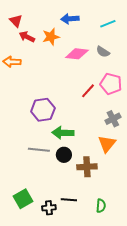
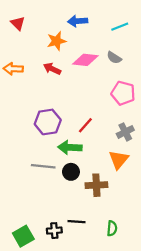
red arrow: (27, 37) -> (52, 69), moved
red line: (88, 91) -> (85, 125), moved
green square: (23, 199) -> (23, 236), moved

